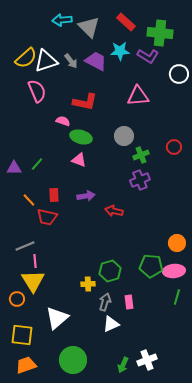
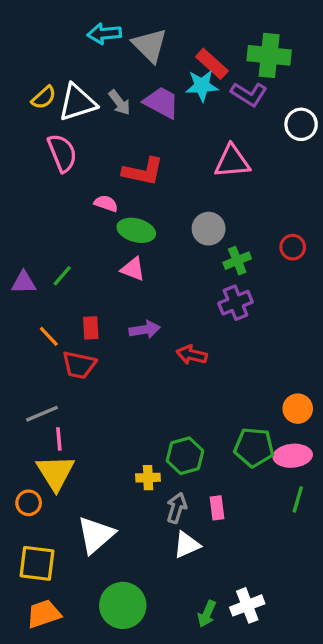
red rectangle: (126, 22) -> (212, 64), moved
yellow semicircle: (26, 58) -> (44, 97), size x0.7

